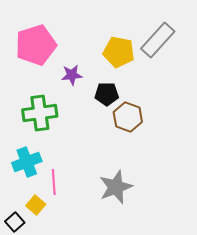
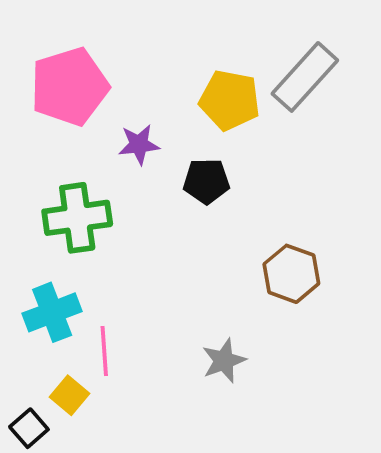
brown hexagon: (128, 117) -> (291, 274), moved
gray star: (116, 187) -> (224, 361), size x0.7

